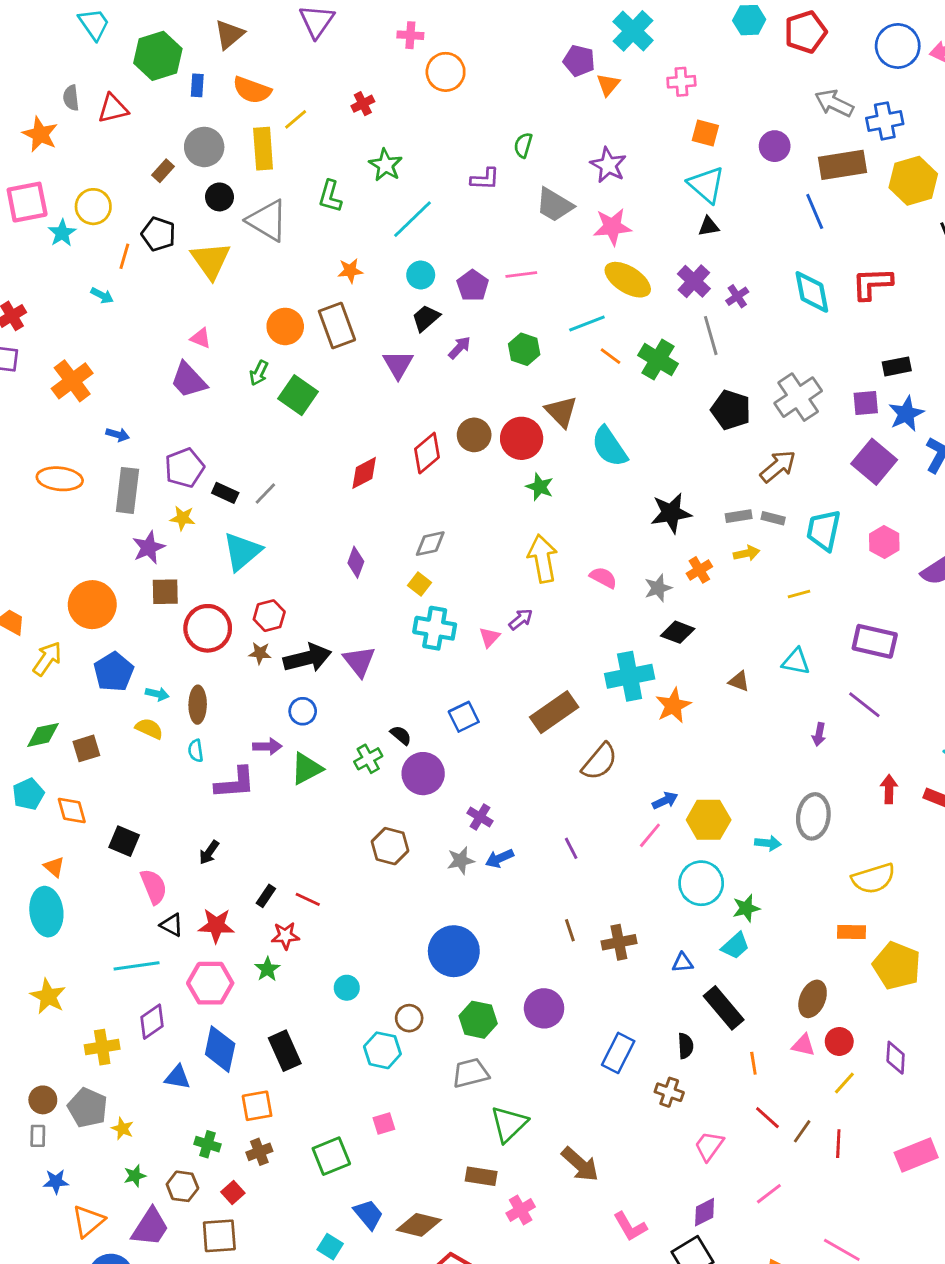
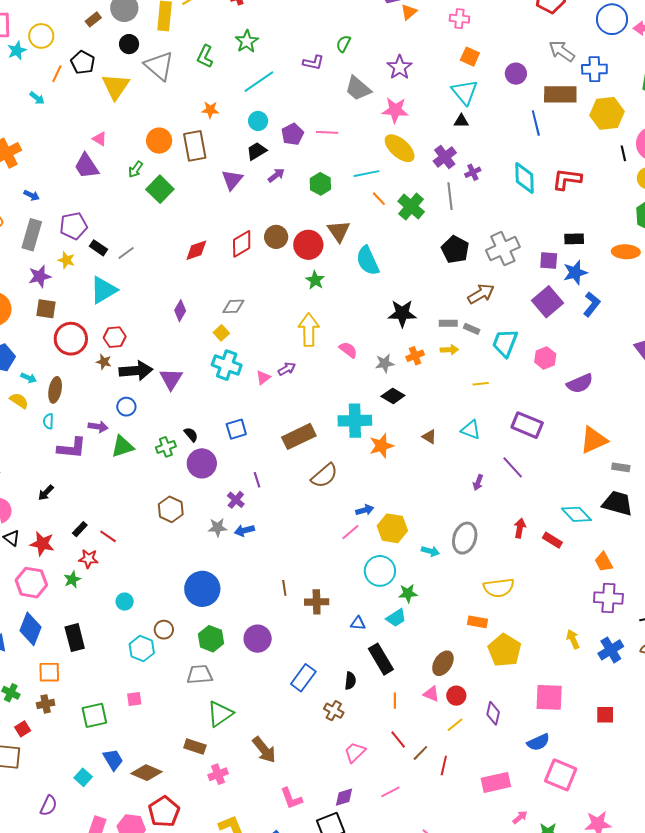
purple line: (571, 848) -> (257, 480), moved

